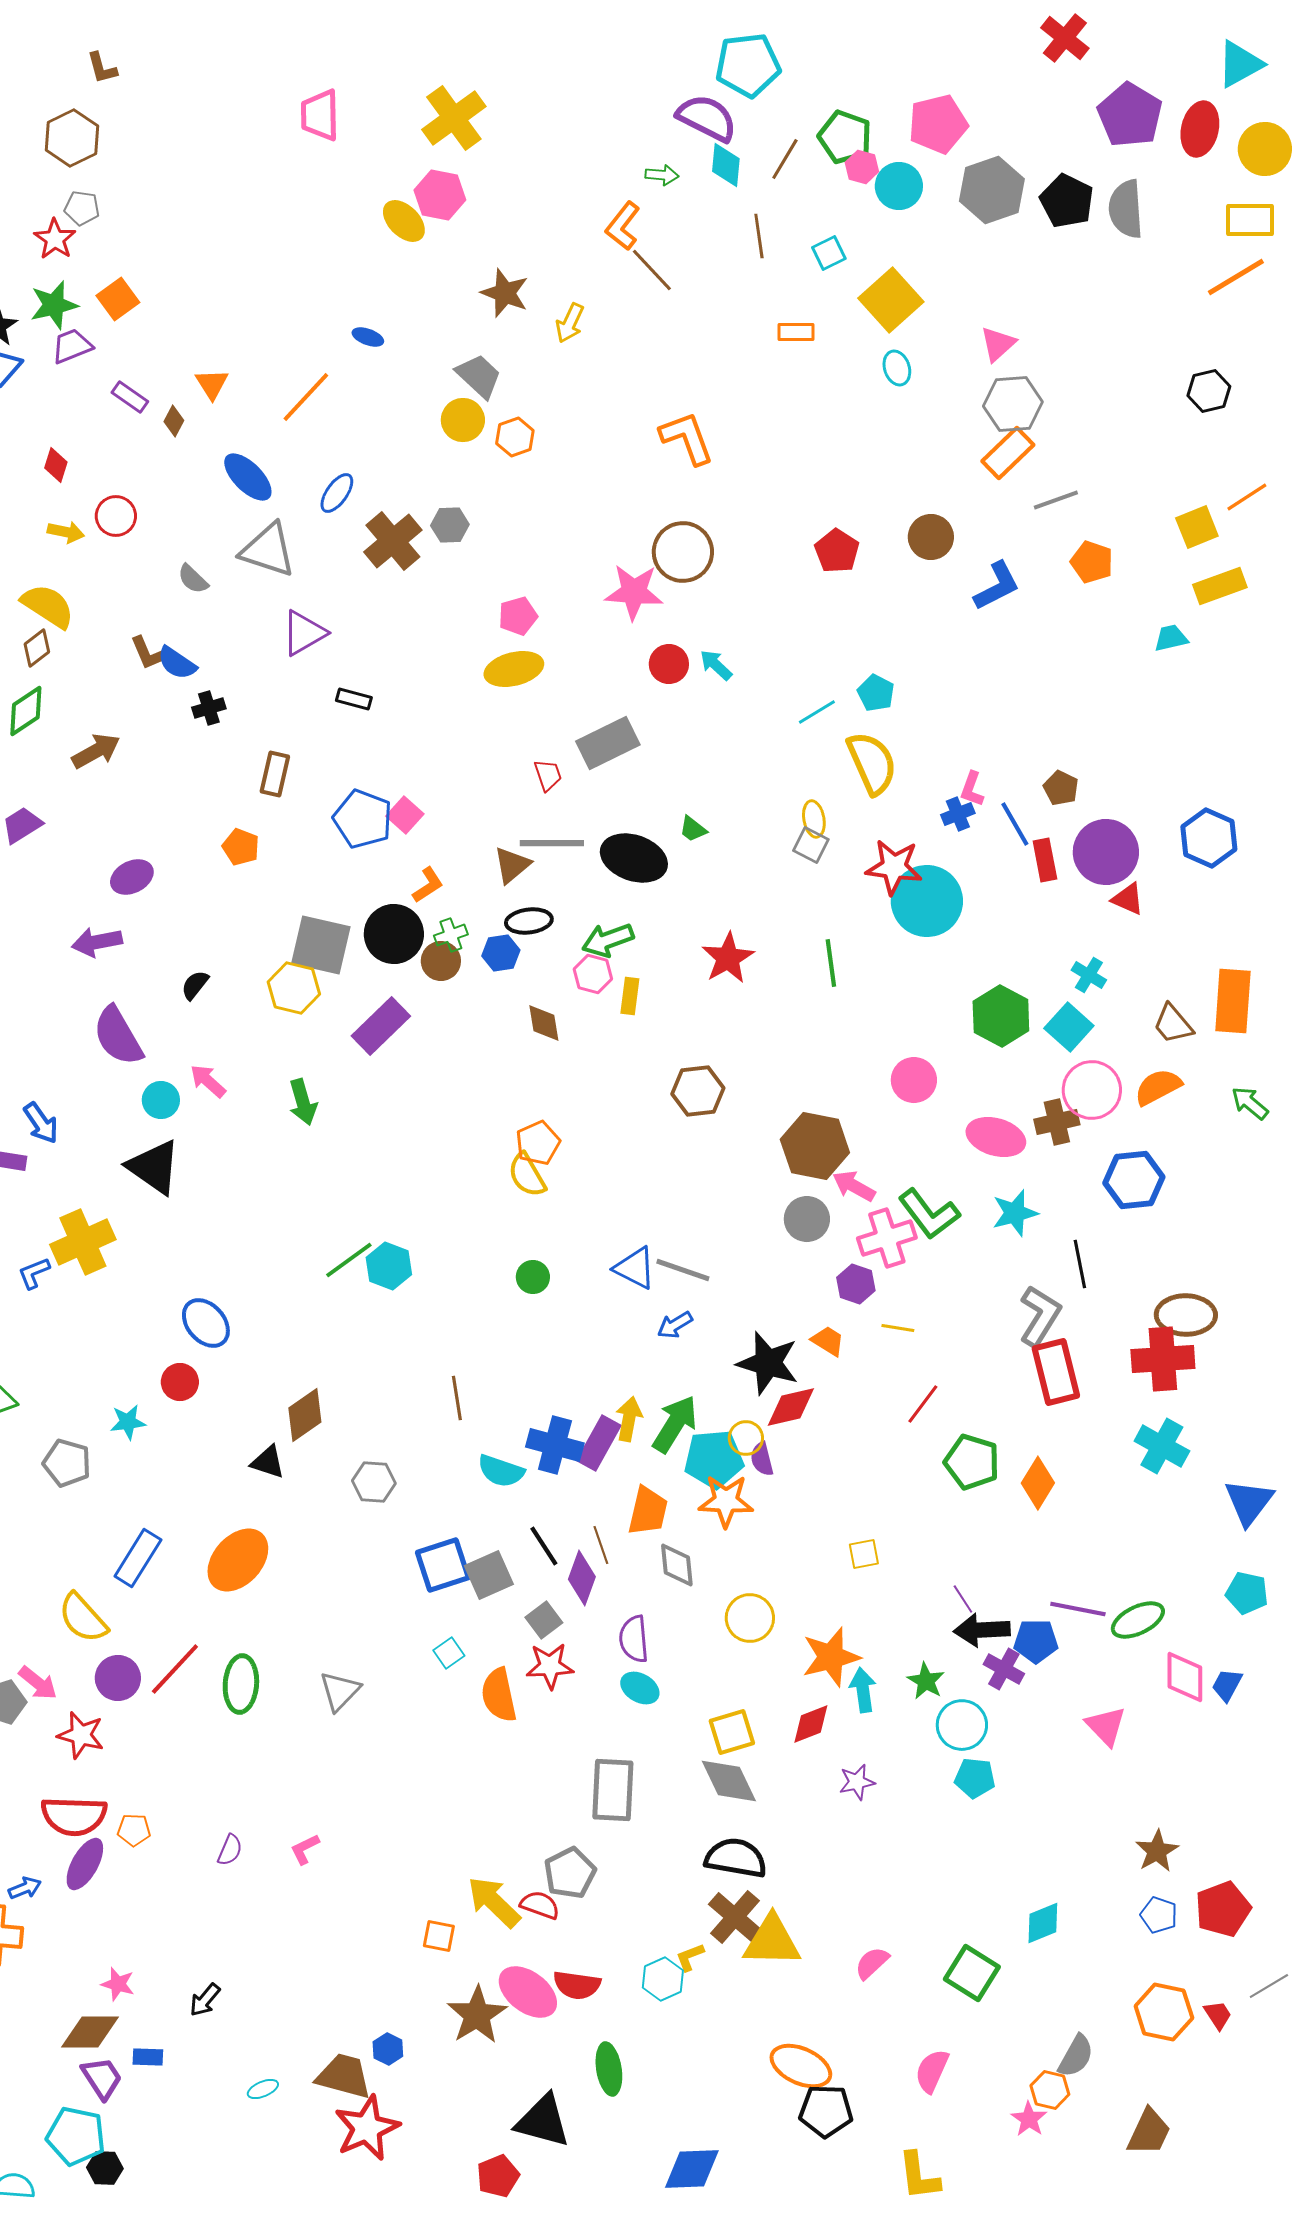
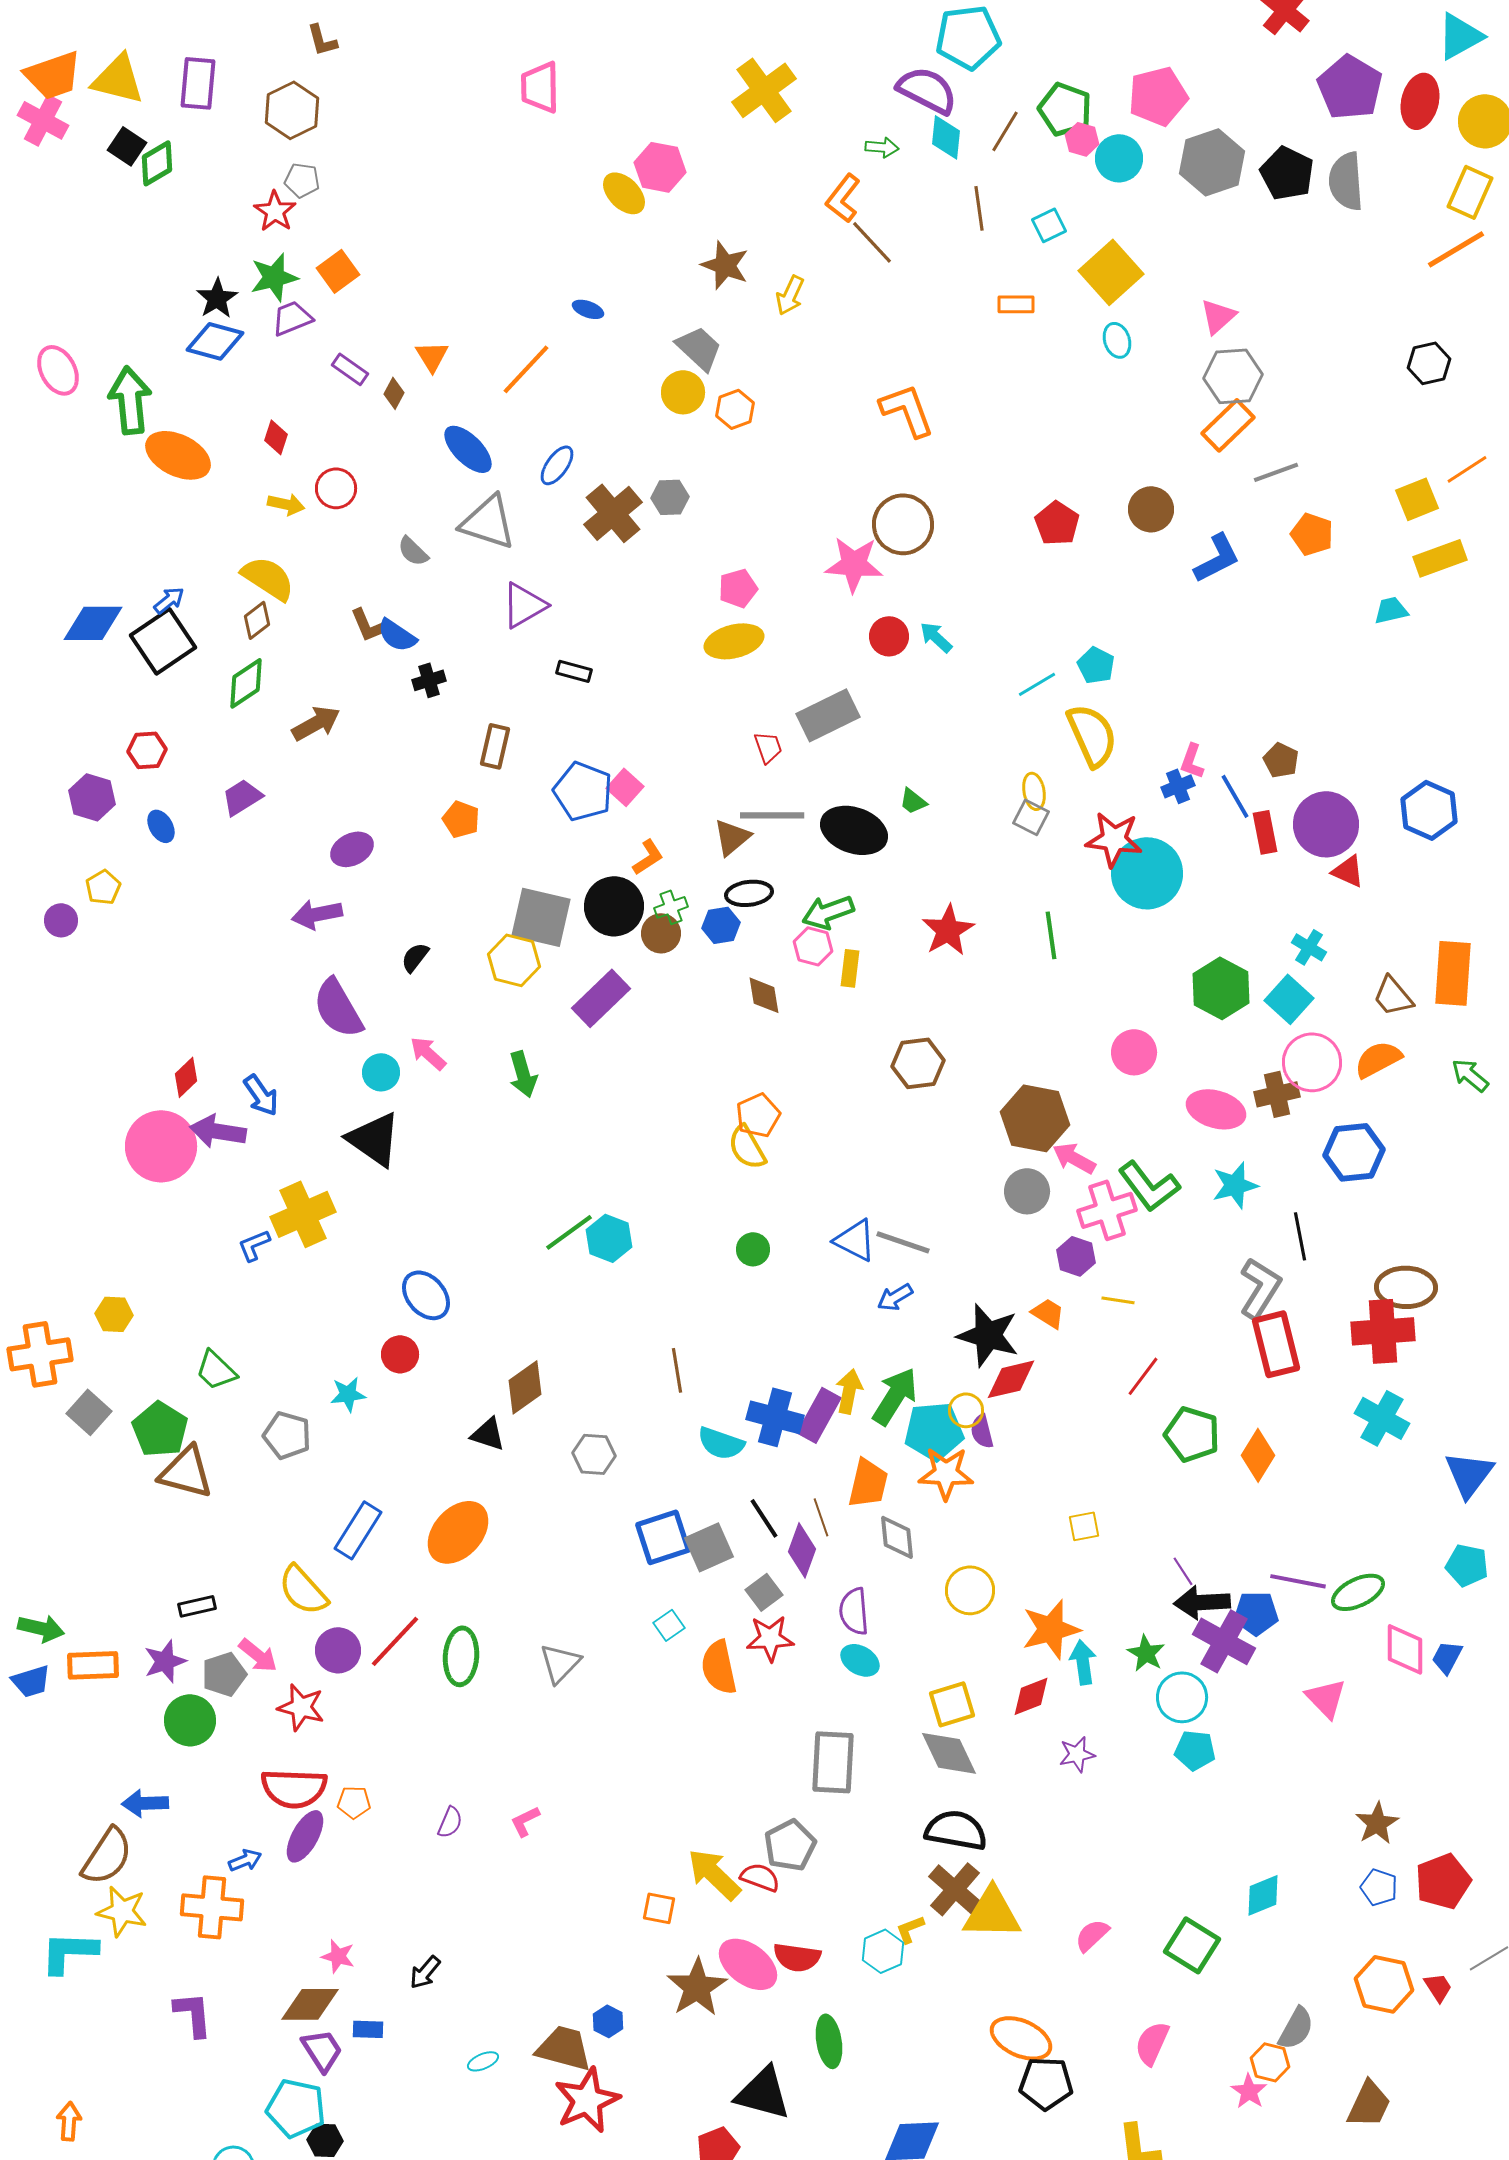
yellow cross: (454, 118) -> (764, 90), moved
yellow rectangle: (1250, 220) -> (1470, 192), turned -66
purple cross: (1004, 1669) -> (1224, 1641), size x1.5

